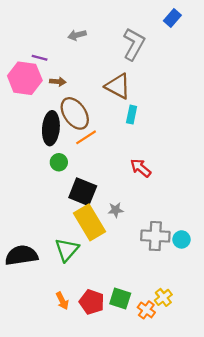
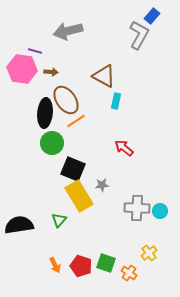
gray arrow: (77, 35) -> (68, 31), size x1.8
gray L-shape: (134, 44) -> (139, 35), moved
green circle: (59, 162) -> (52, 143), size x1.5
green triangle: (67, 250) -> (59, 220), size x0.7
yellow cross: (163, 297) -> (149, 253), moved

